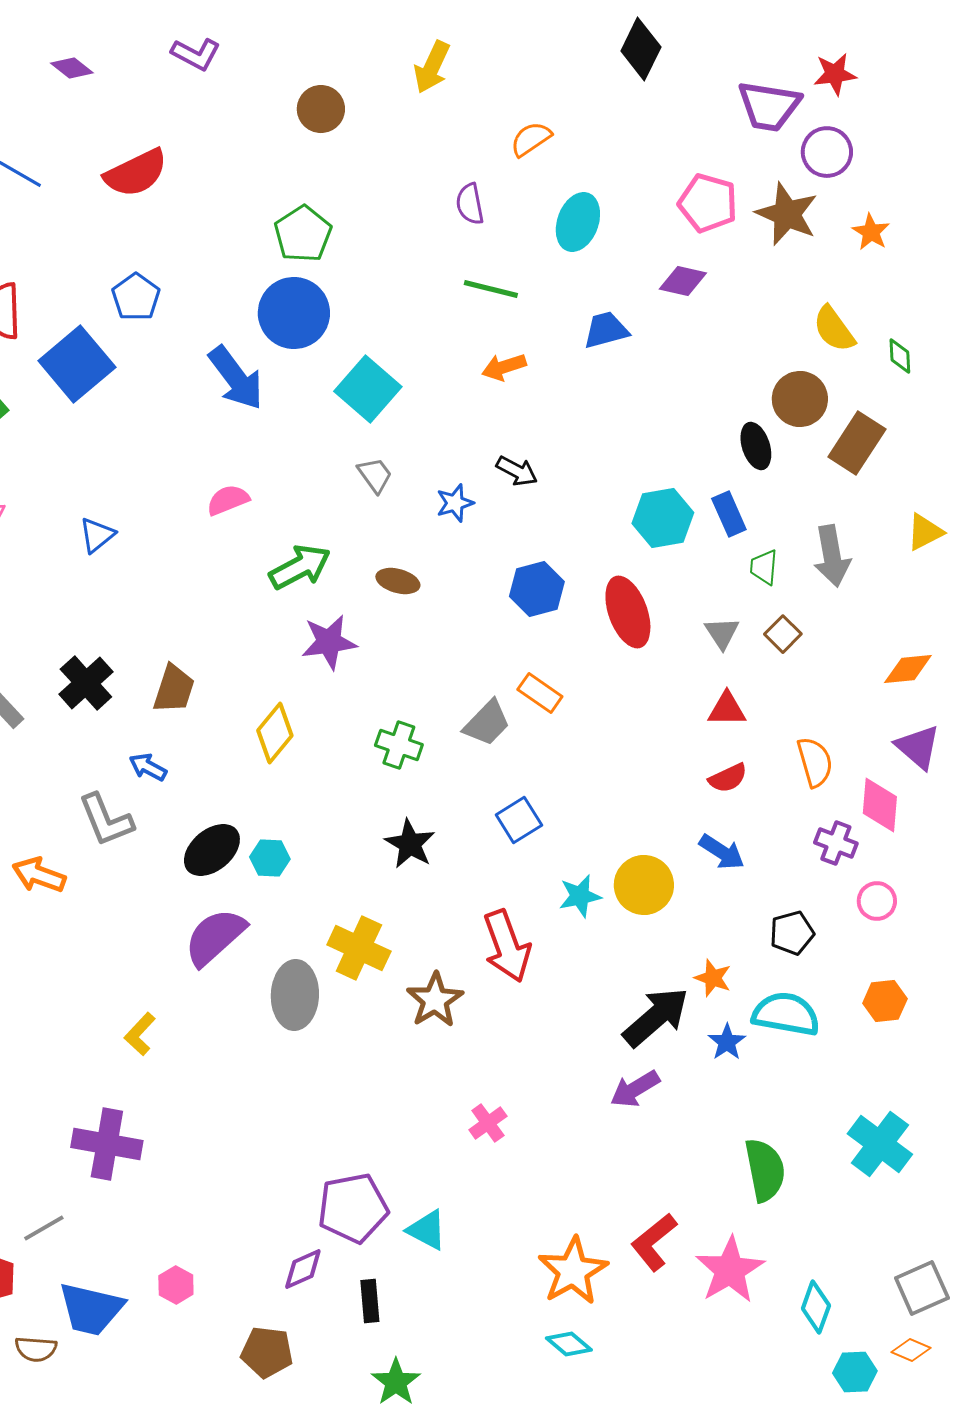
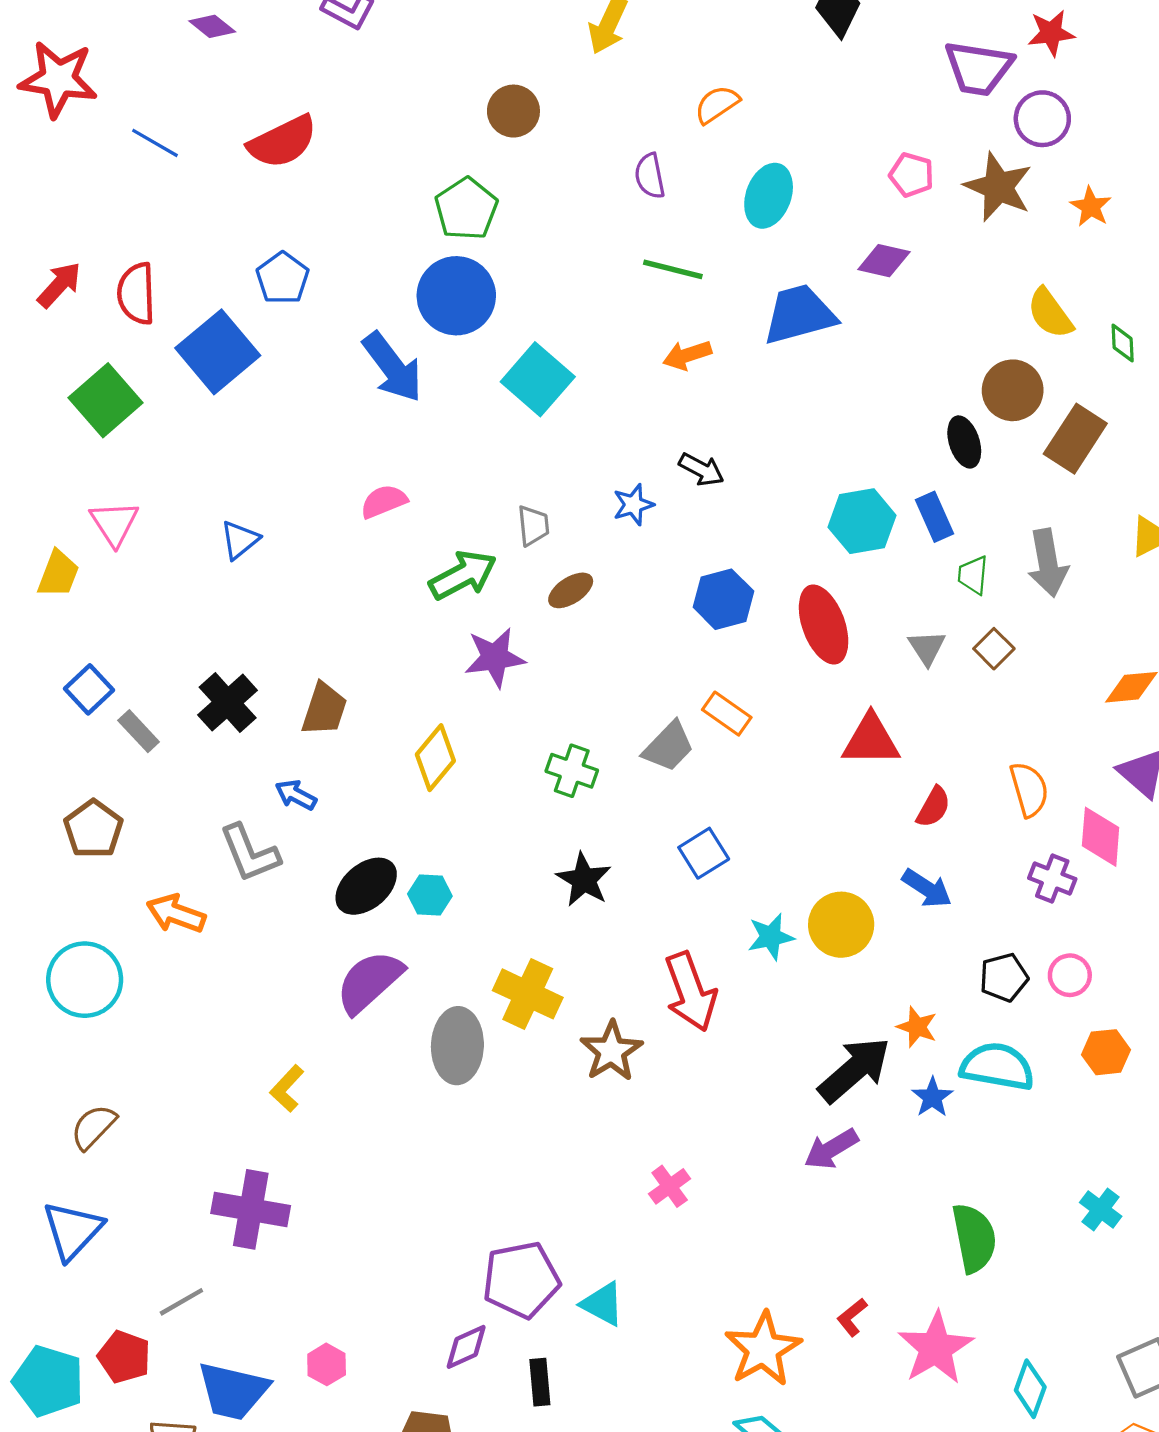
brown circle: (321, 109) -> (513, 111), moved
pink pentagon: (708, 203) -> (911, 175), size x0.7
blue trapezoid: (606, 330) -> (799, 314), size x1.5
gray trapezoid: (375, 475) -> (533, 526), moved, turned 30
brown ellipse: (398, 581) -> (571, 590), turned -48
red triangle: (727, 709) -> (871, 740), moved, size x1.4
red semicircle: (728, 778) -> (933, 807), turned -36
pink circle: (877, 901) -> (1070, 975), moved
cyan cross: (880, 1144) -> (1101, 1209), size x0.6
red L-shape: (654, 1242) -> (852, 1317), size x0.6

